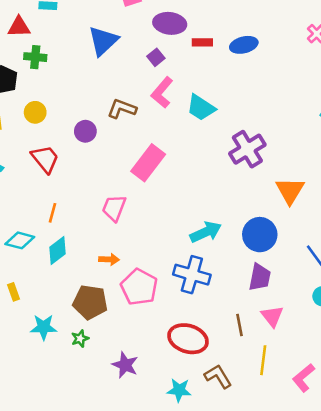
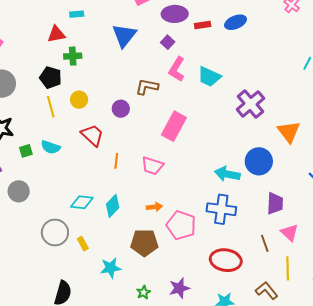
pink trapezoid: (114, 208) -> (152, 166), turned -85
orange line: (53, 213) -> (116, 161), moved
cyan arrow: (206, 232) -> (227, 174), turned -135
blue circle: (260, 235) -> (259, 161), moved
green star: (80, 339) -> (144, 292), moved
purple star: (125, 365) -> (179, 288), turned -30
brown L-shape: (218, 376) -> (267, 291), moved

